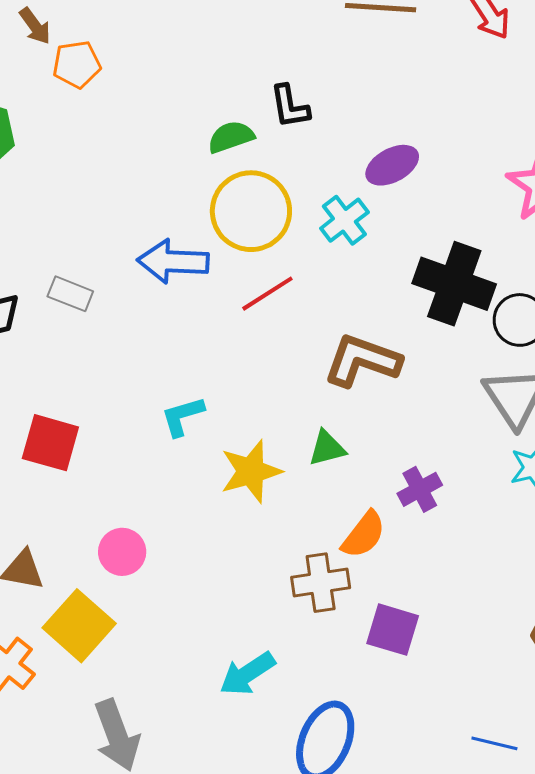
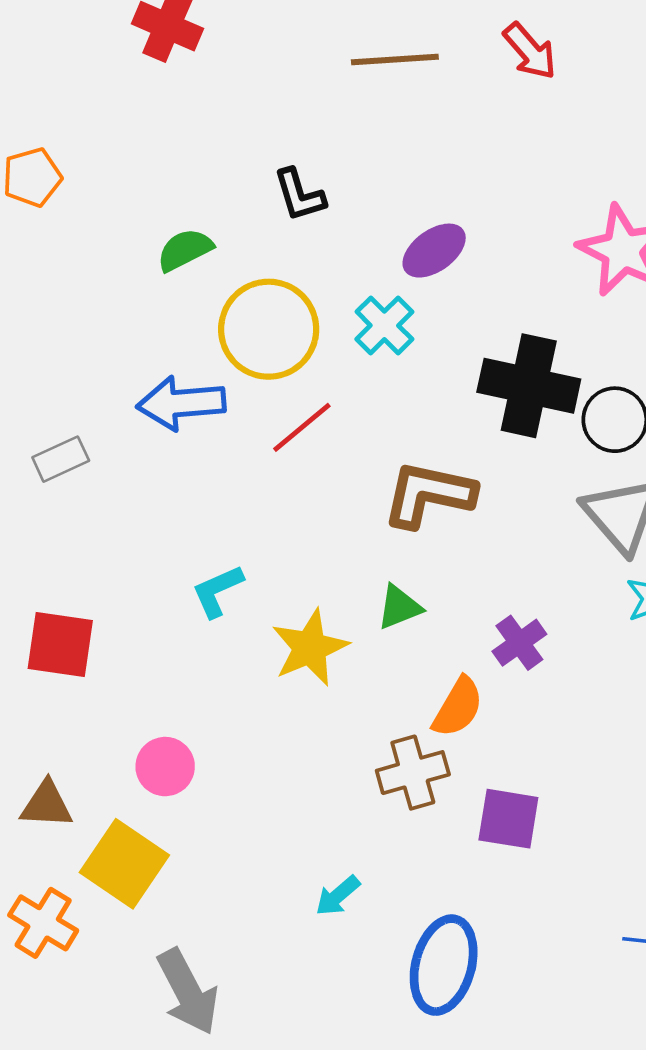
green semicircle: (231, 137) -> (185, 250), moved
gray rectangle: (70, 294) -> (61, 459), turned -39
cyan arrow: (247, 674) -> (338, 896), size x0.7

